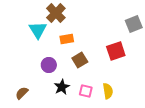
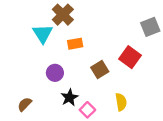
red square: (116, 51) -> (130, 57), turned -36
brown square: (80, 60) -> (100, 69), moved
pink square: (86, 91) -> (87, 110), moved, turned 32

